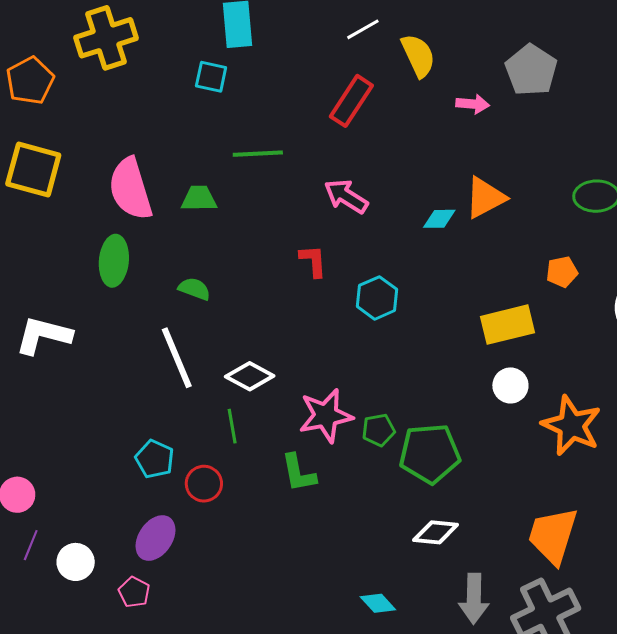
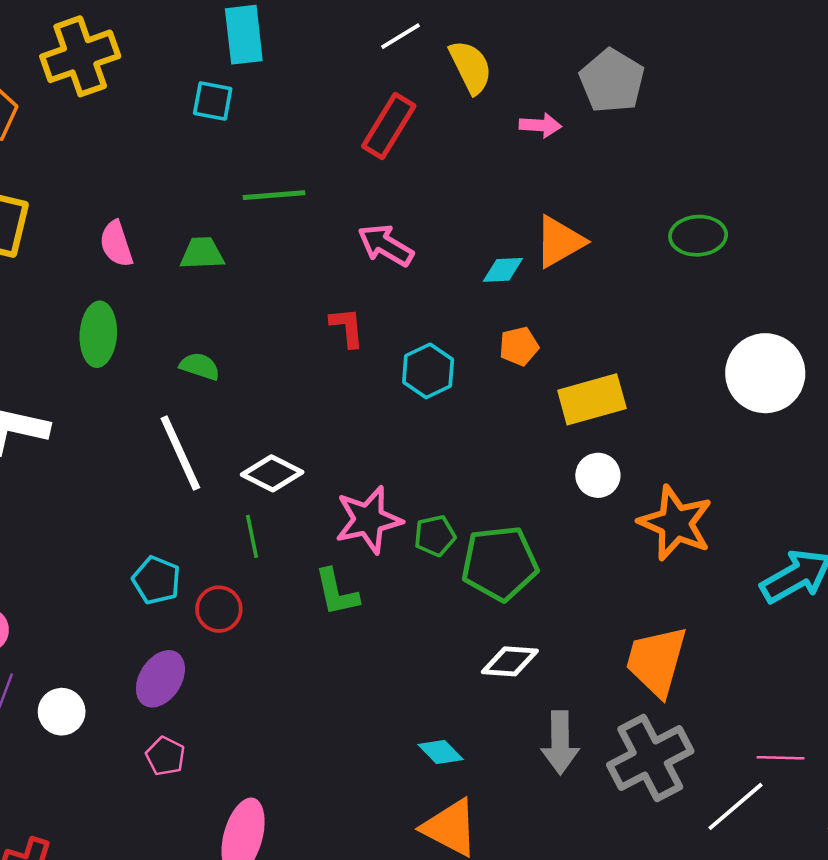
pink semicircle: (130, 189) -> (116, 244), size x0.6
orange pentagon: (562, 272) -> (519, 346), moved
pink pentagon: (134, 592) -> (165, 756), moved

